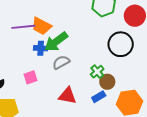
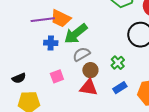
blue cross: (41, 48) -> (51, 43), moved
pink square: (30, 77) -> (57, 76), moved
brown circle: (107, 82) -> (90, 70), moved

